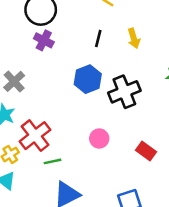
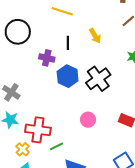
purple cross: (44, 40) -> (47, 58), moved
red cross: (35, 136) -> (38, 130), turned -30

